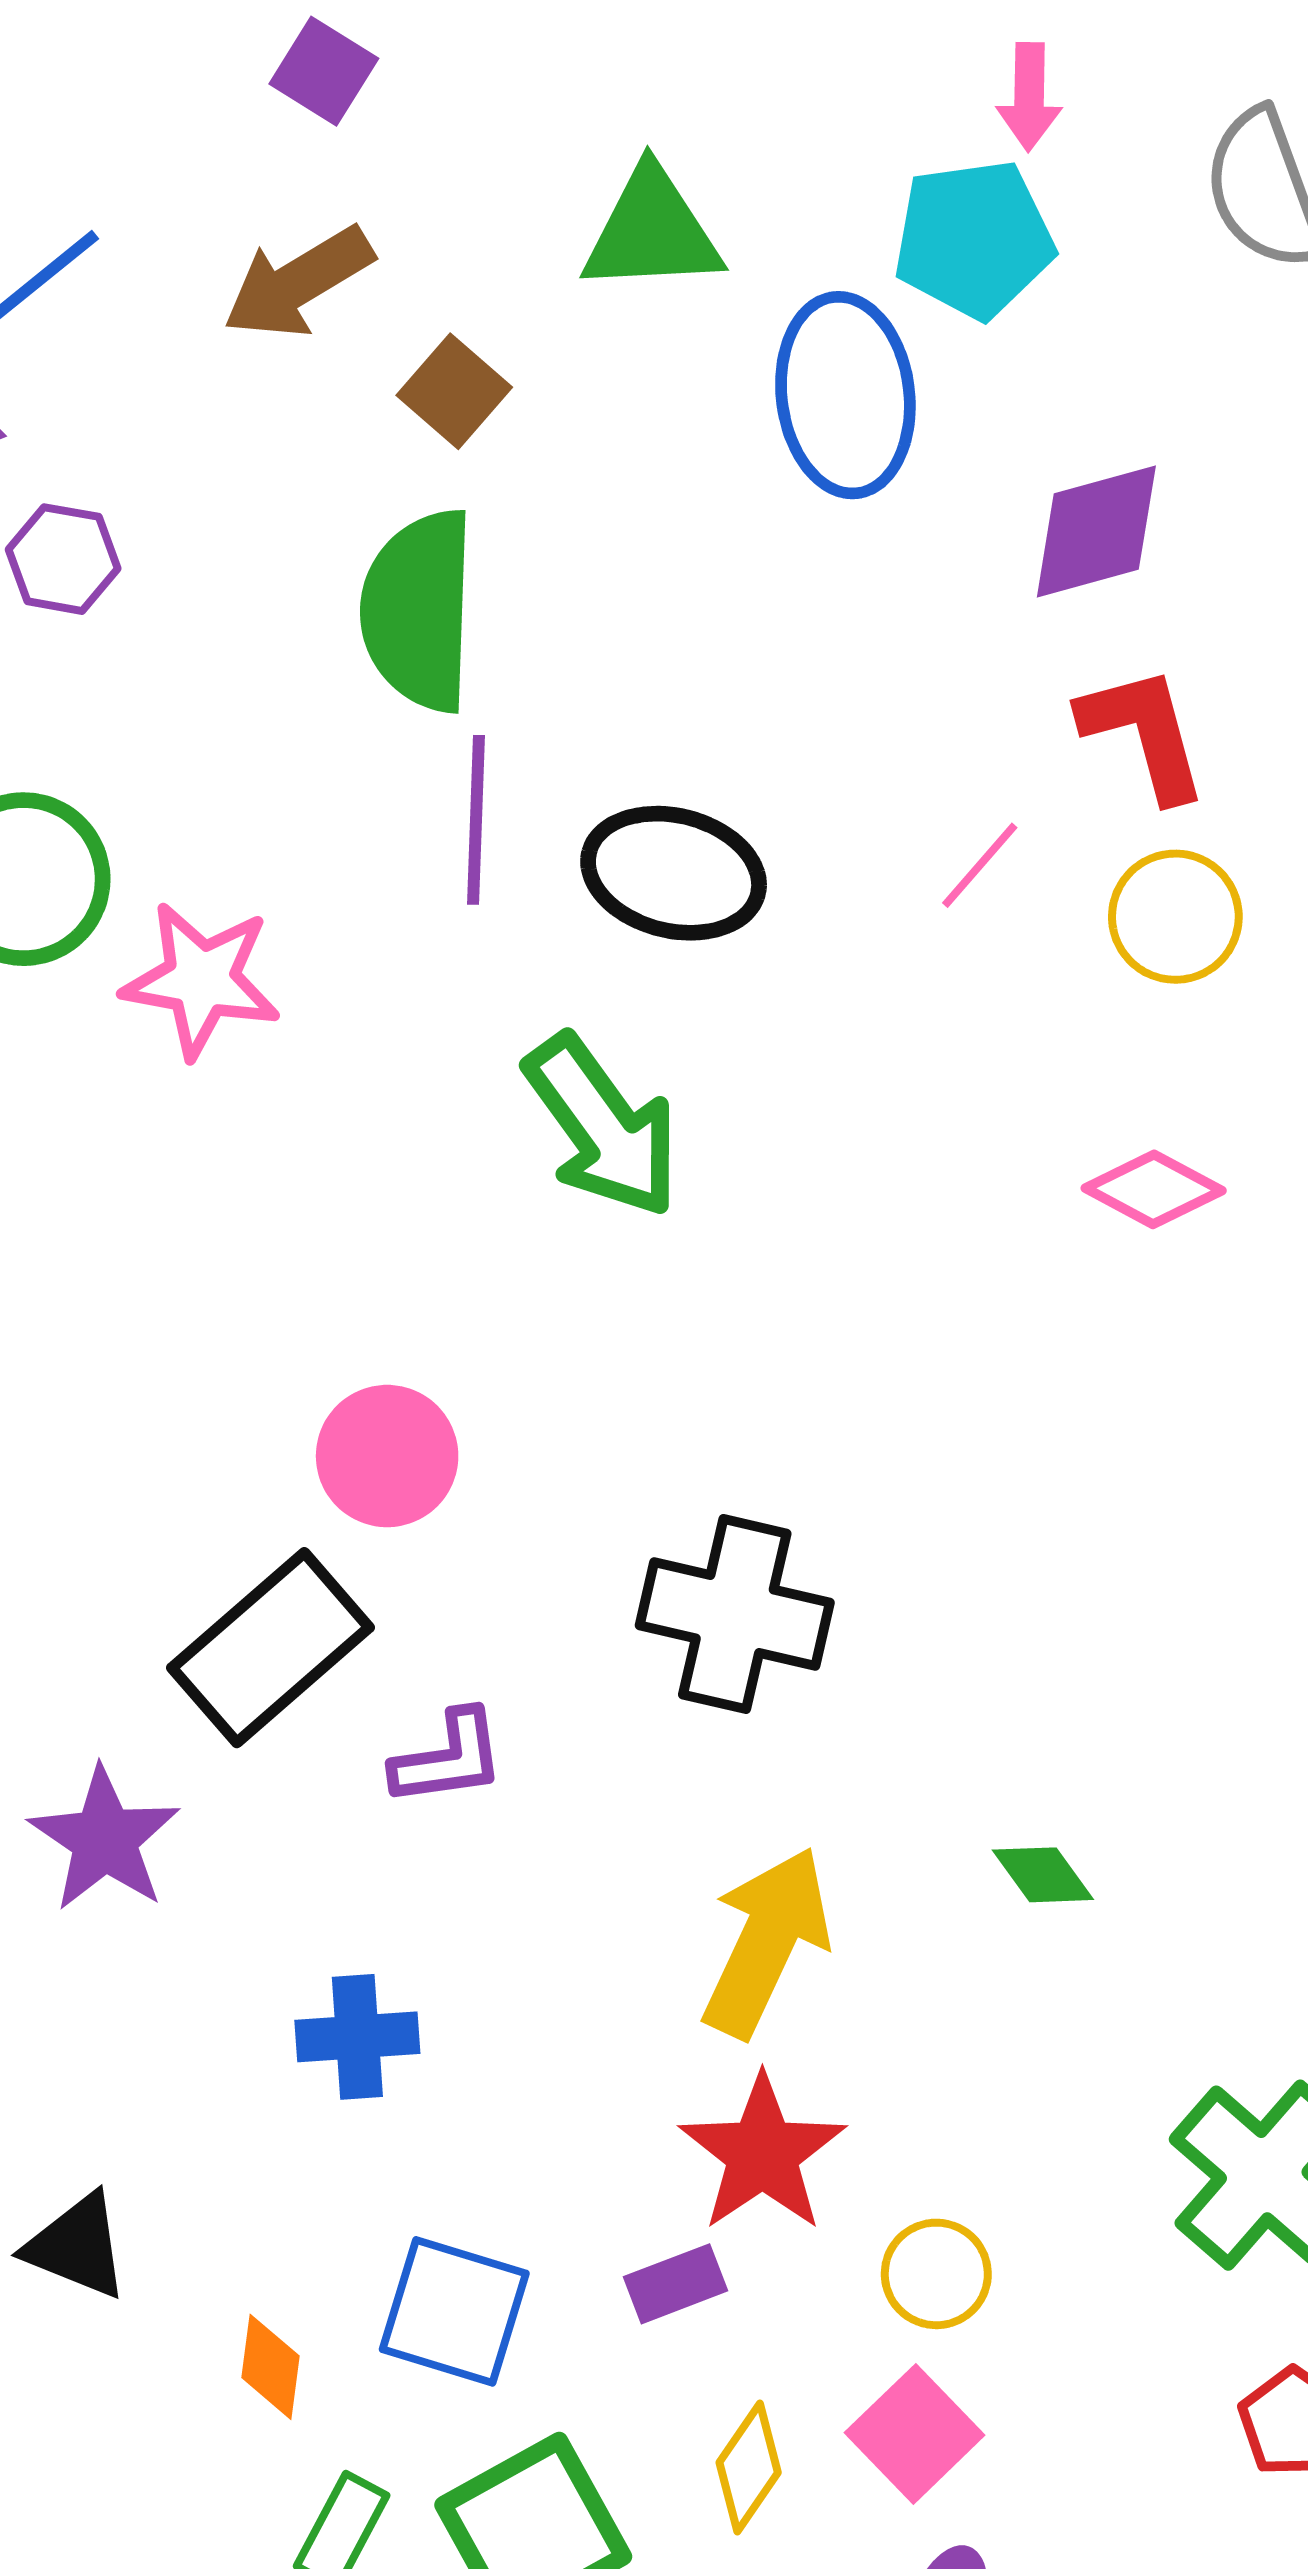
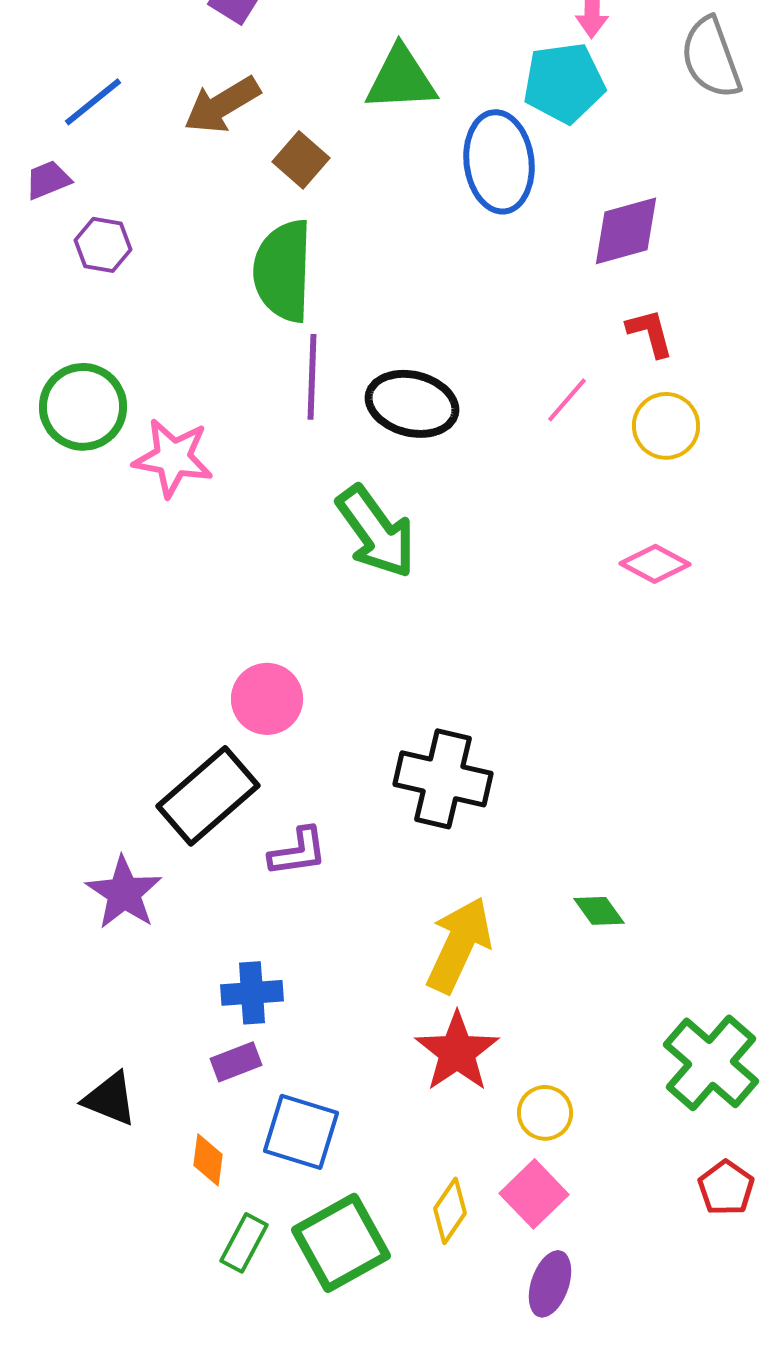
red L-shape: (1144, 733) -> (650, 333), size x0.7
purple rectangle: (676, 2284) -> (236, 1062), moved

